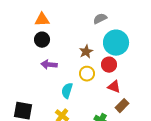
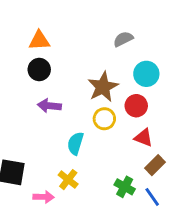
cyan circle: (116, 43) -> (146, 74), size x0.7
brown star: (86, 52) -> (103, 87), size x1.5

